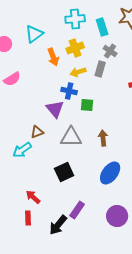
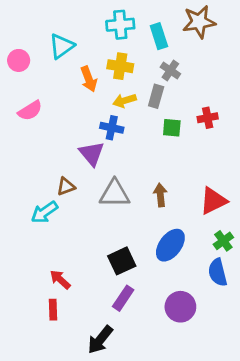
yellow cross: (75, 48) -> (120, 66), turned 30
green square: (87, 105) -> (172, 128), moved
black square: (64, 172) -> (122, 261), moved
black arrow: (58, 225) -> (100, 340), moved

